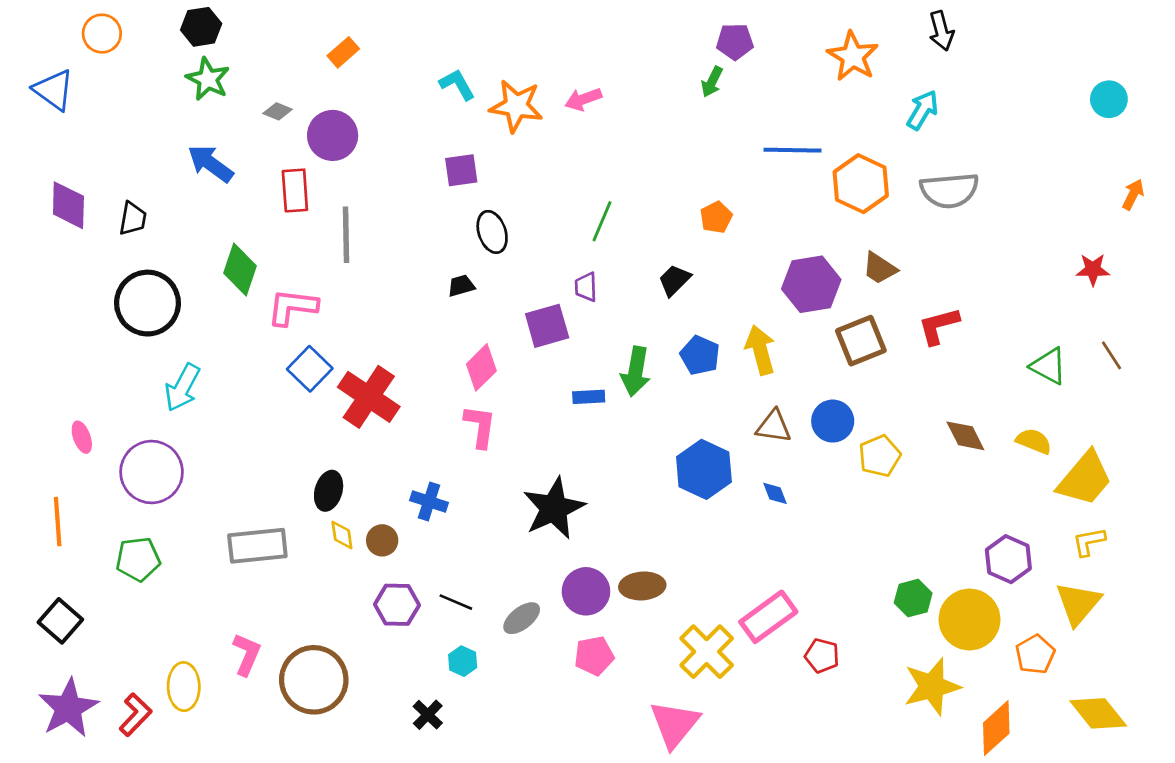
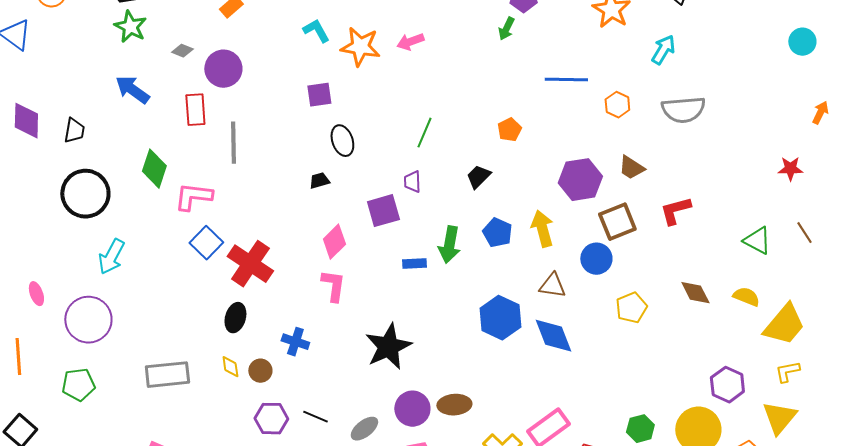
orange hexagon: (861, 184) -> (617, 105), size x0.6
blue circle: (833, 421) -> (596, 259), moved
black ellipse: (329, 491) -> (235, 318), moved
blue diamond: (775, 493) -> (553, 336), size x2.0
green hexagon: (913, 598) -> (640, 429), moved

